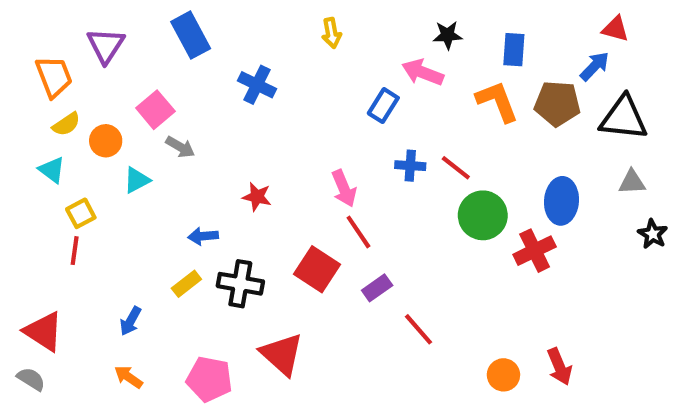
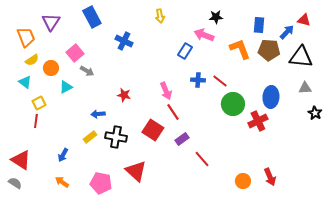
red triangle: (615, 29) -> (304, 20), moved
blue rectangle: (514, 50) -> (259, 25), moved

